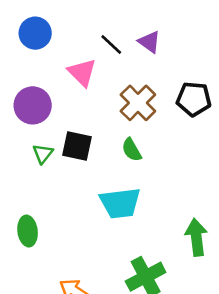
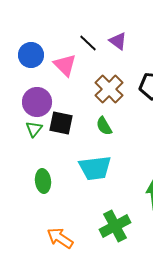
blue circle: (35, 33) -> (31, 55), moved
purple circle: (33, 105) -> (37, 102), moved
green ellipse: (28, 231) -> (43, 181), moved

